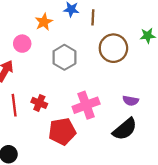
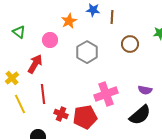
brown circle: (113, 48) -> (130, 44), size x0.7
red cross: (39, 103) -> (61, 114), moved

